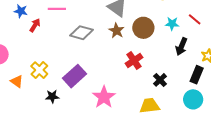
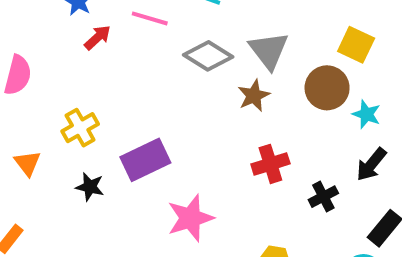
brown circle: (143, 28) -> (327, 88), moved
gray diamond: (81, 33) -> (208, 56), moved
black cross: (160, 80) -> (323, 197), moved
orange triangle: (17, 81) -> (27, 163), moved

